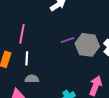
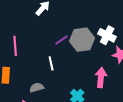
white line: (27, 58) -> (51, 63), moved

